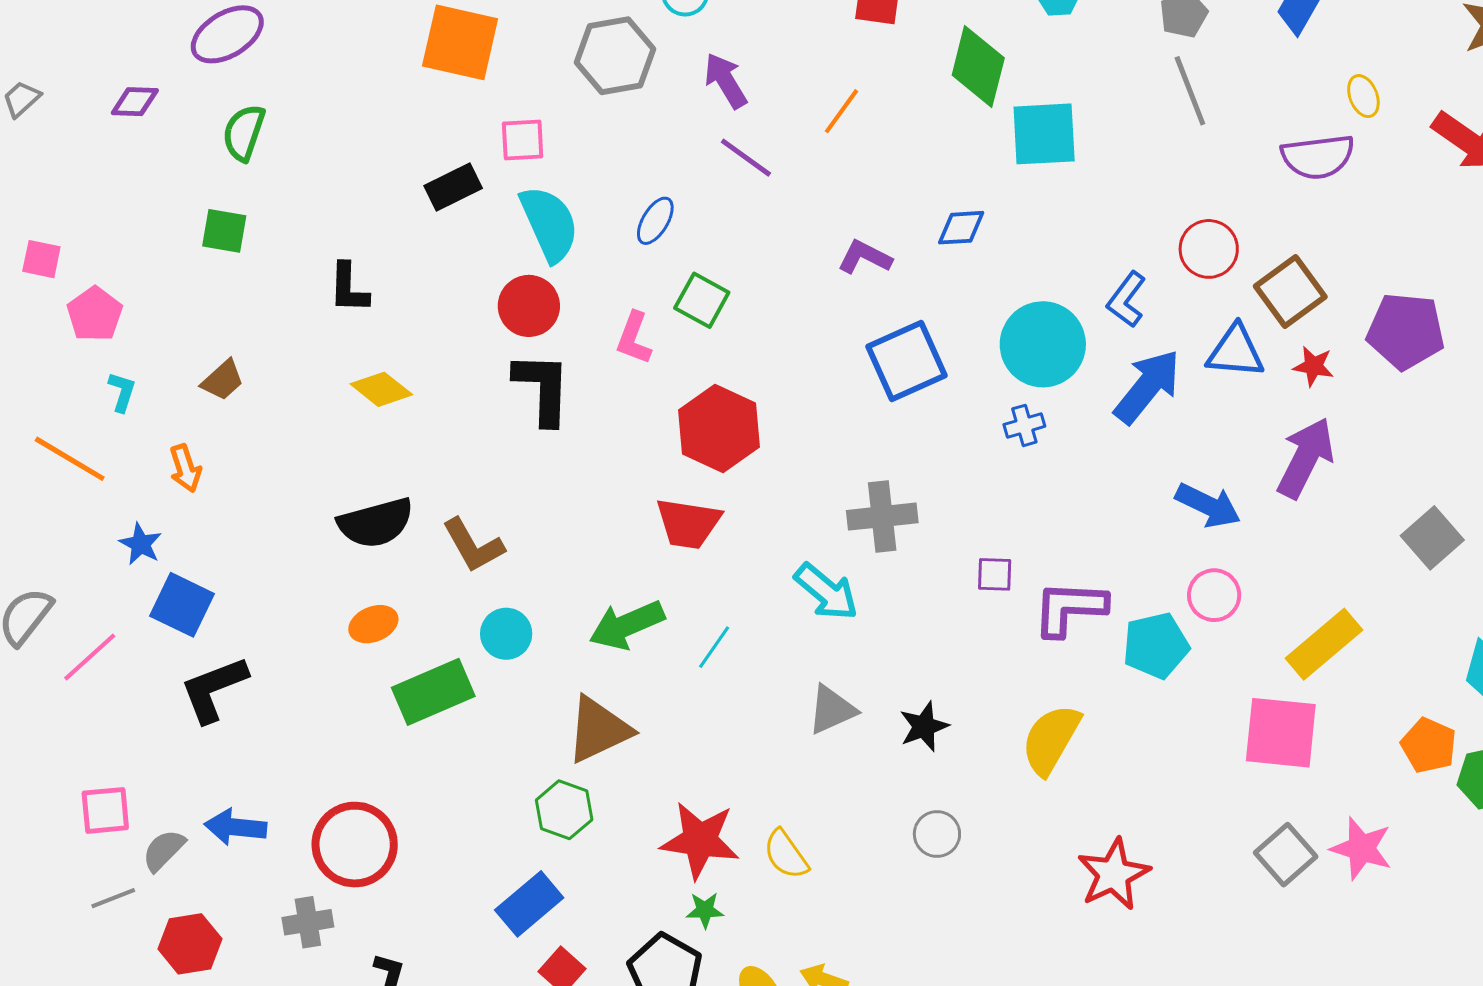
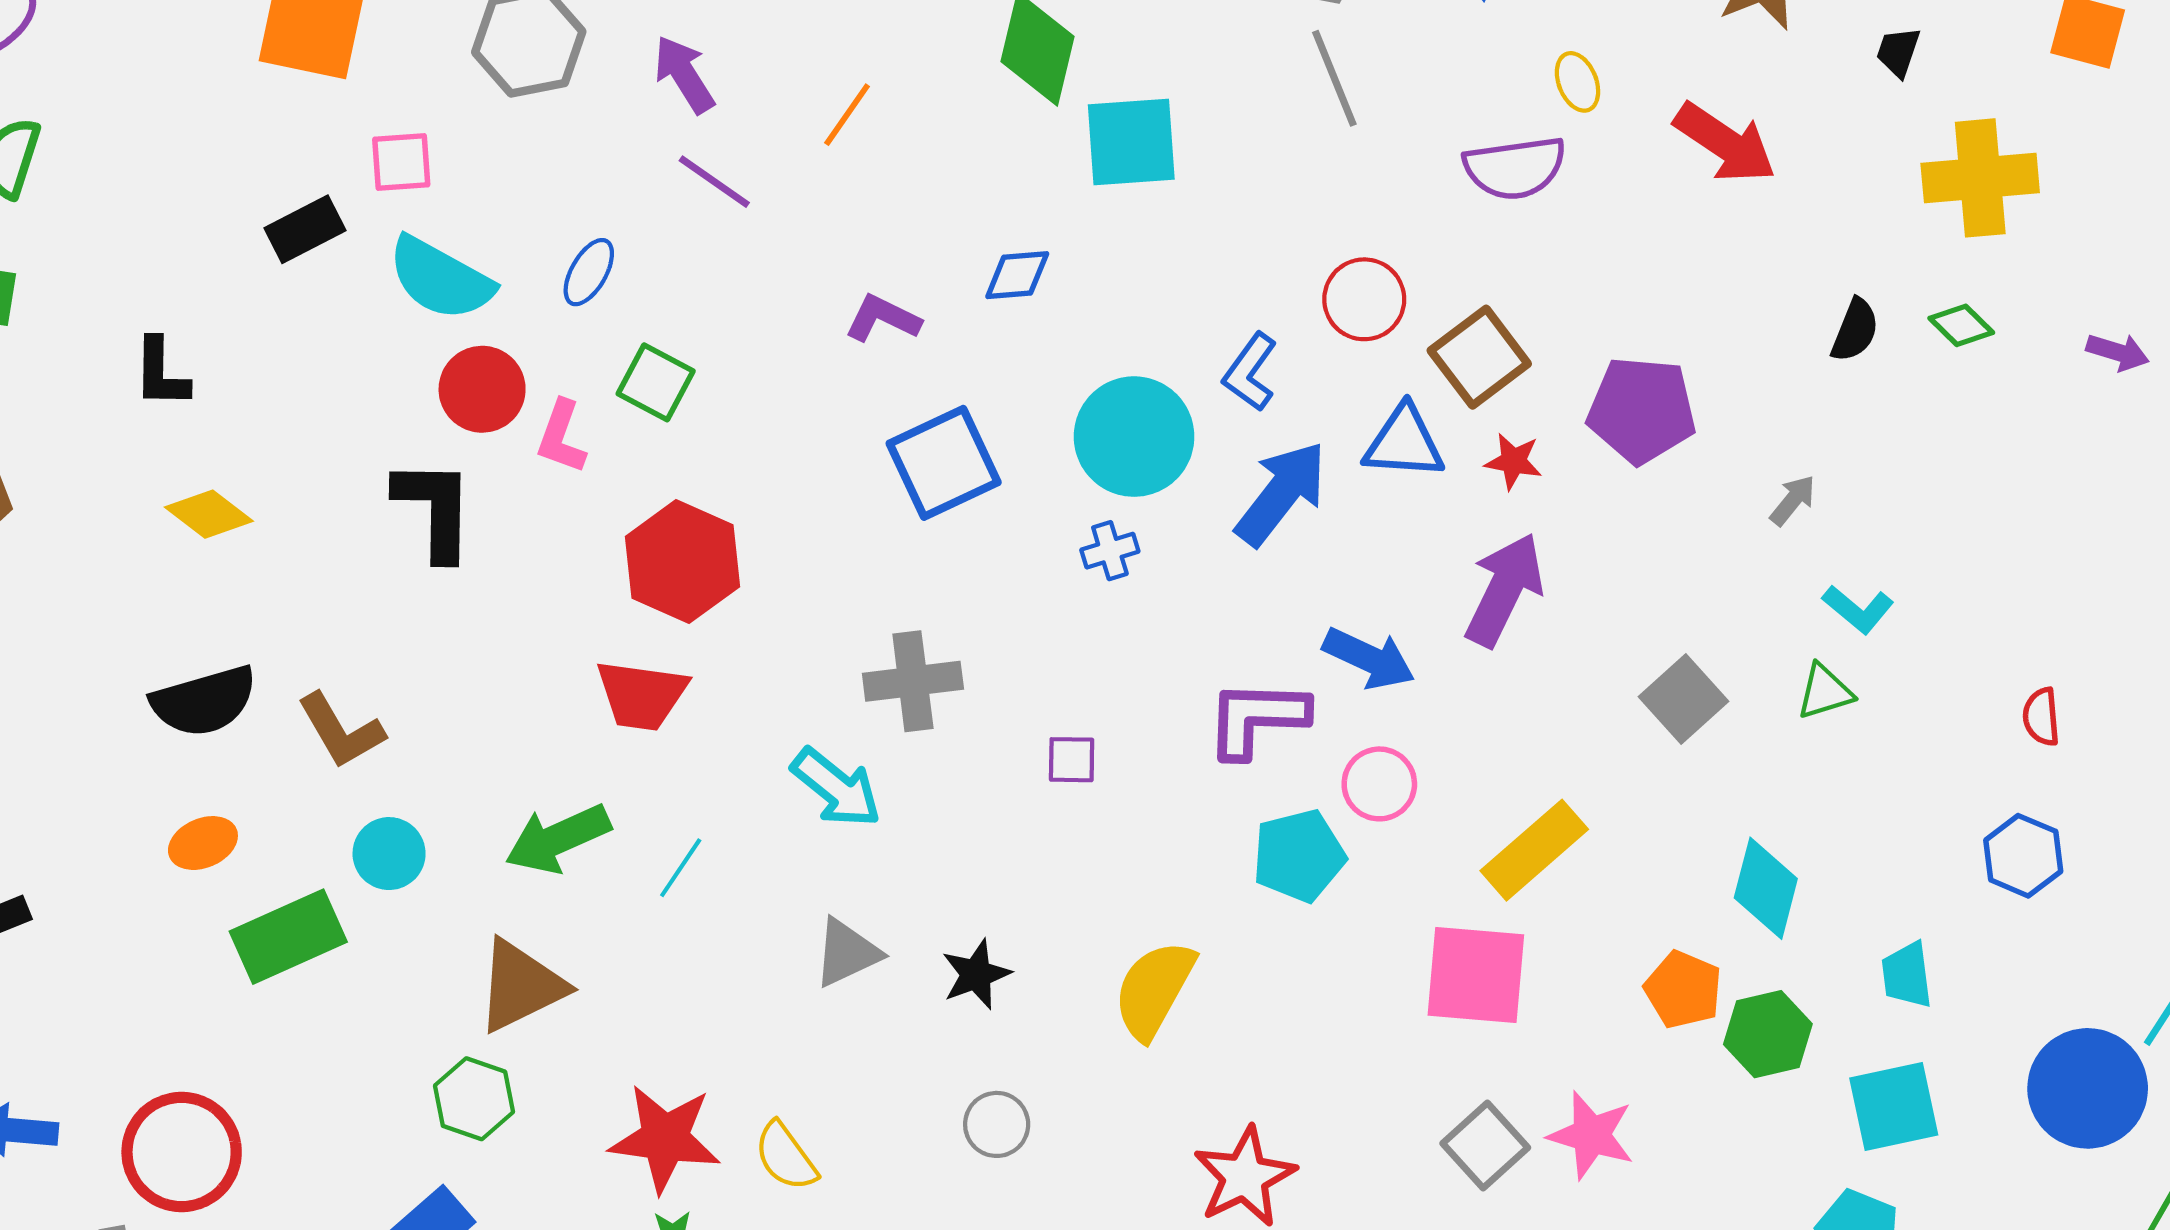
cyan semicircle: (549, 224) -> (440, 279), turned 144
red circle: (529, 306) -> (482, 389), moved
purple L-shape: (1070, 608) -> (1257, 718), moved

